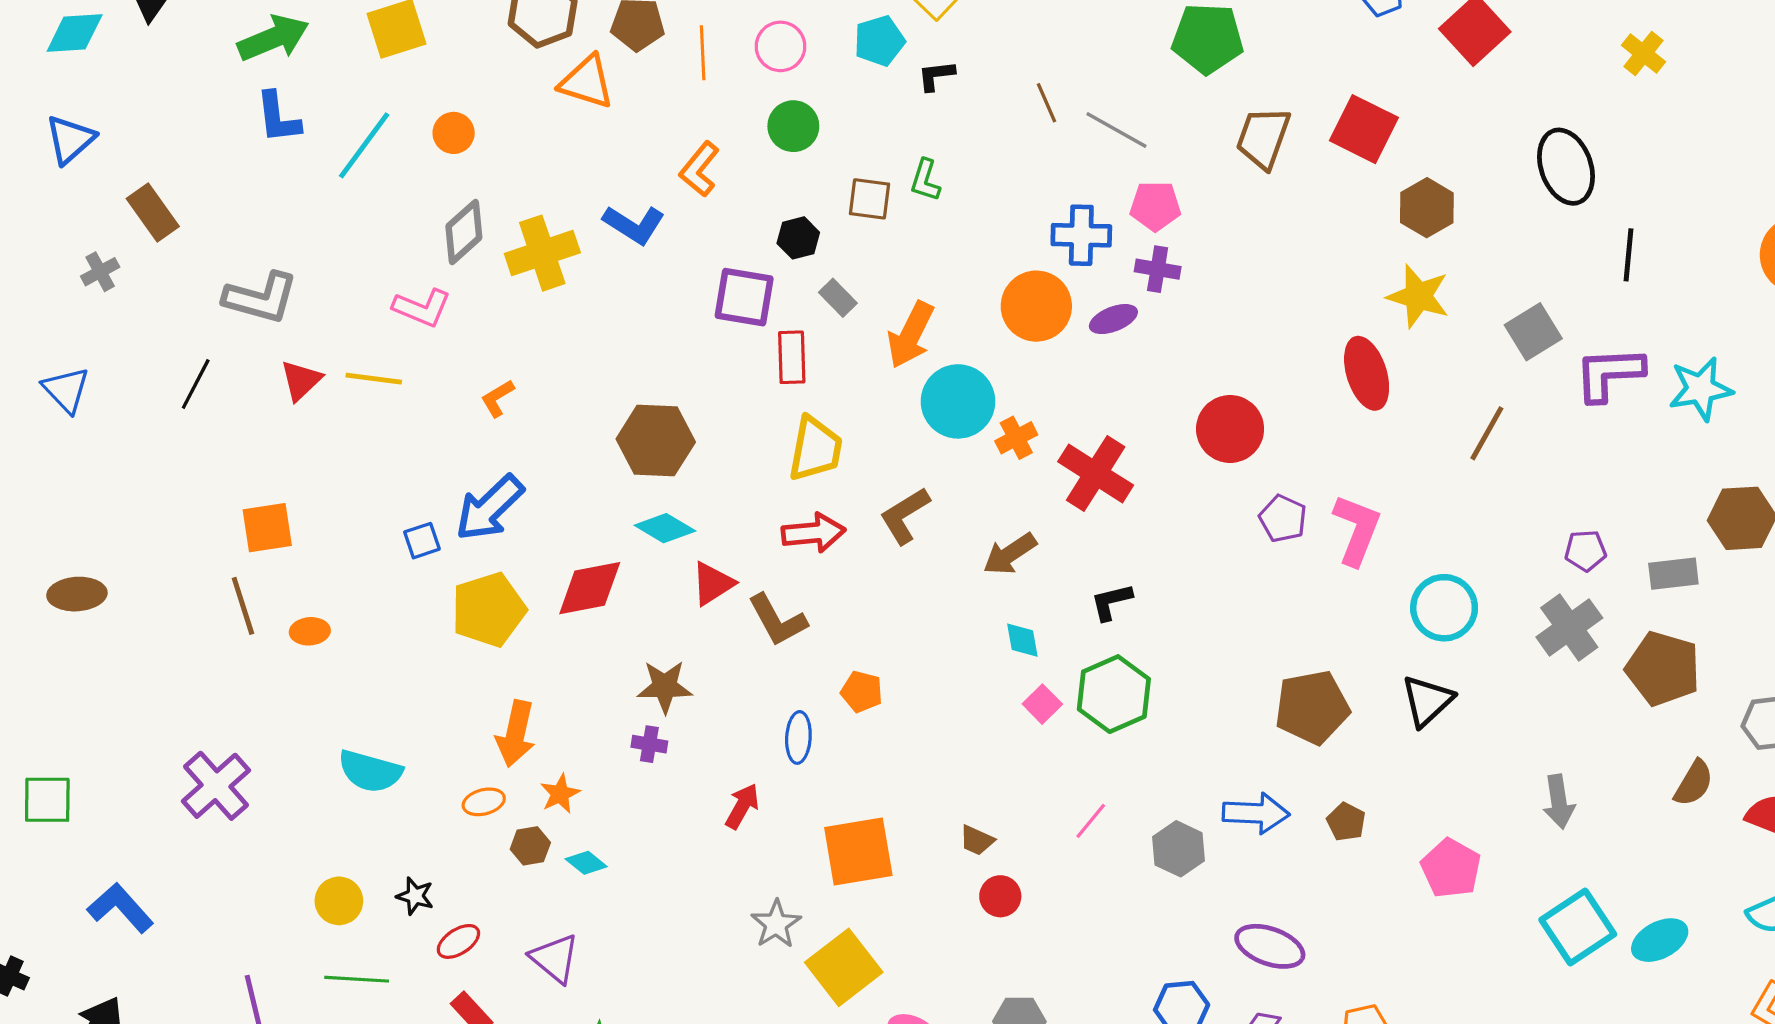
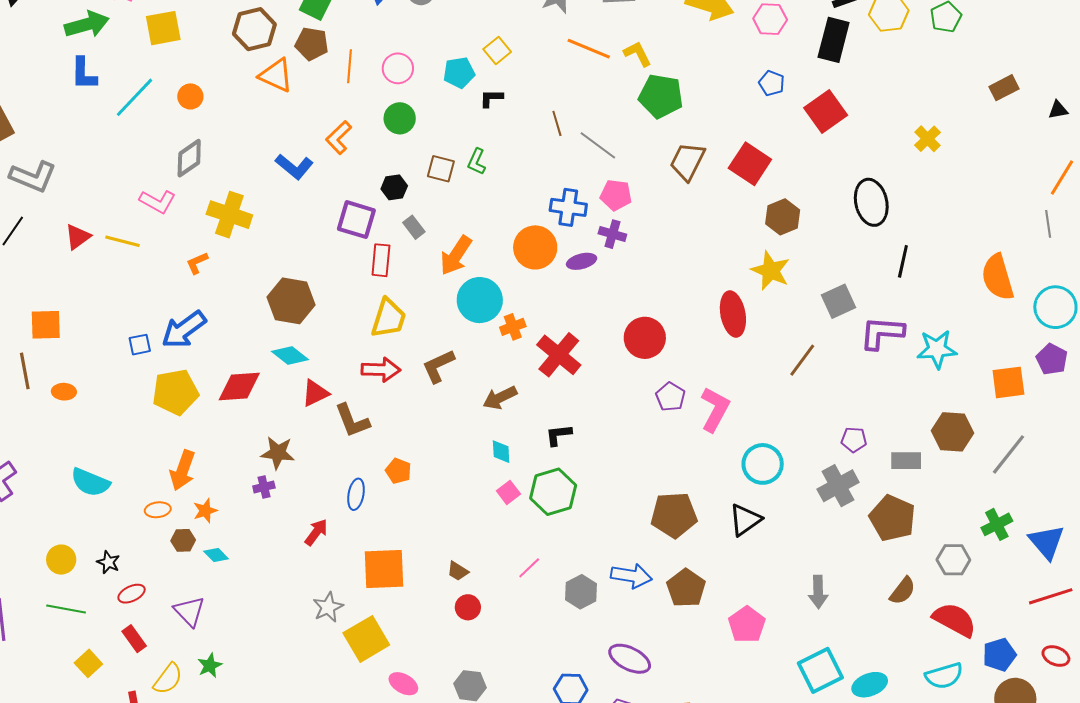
yellow cross: (542, 253) -> (229, 215), moved, turned 30
gray L-shape: (261, 298) -> (33, 177), moved
purple cross: (649, 744) -> (264, 487), turned -30
brown pentagon: (1346, 822) -> (686, 588), size x1.6

